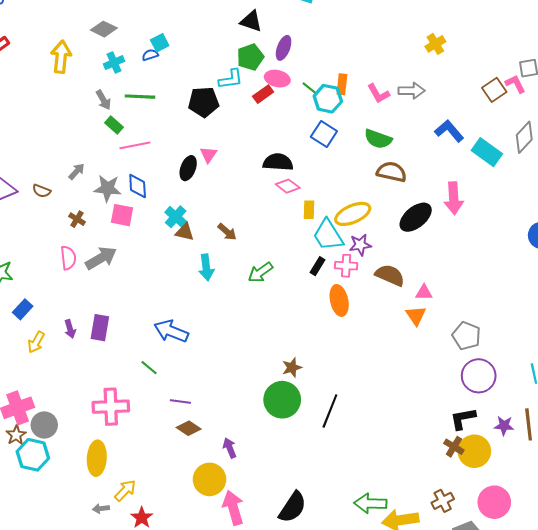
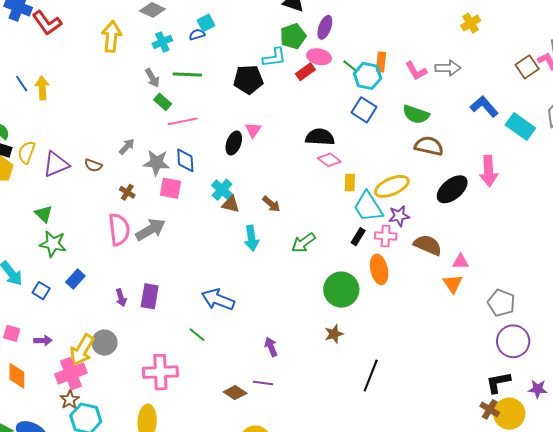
pink semicircle: (68, 258) -> (119, 229), size x1.4
yellow arrow: (36, 342) -> (82, 350), moved, size x1.5
green circle: (282, 400) -> (341, 290), moved
purple line: (180, 402) -> (263, 383), moved
gray circle: (44, 425) -> (104, 343), moved
purple arrow: (230, 448) -> (271, 347), moved

